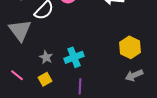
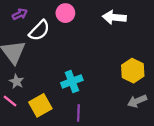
gray star: (46, 57) -> (17, 81), moved
yellow square: (45, 79) -> (40, 105), size x1.5

